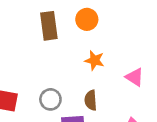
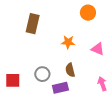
orange circle: (87, 19) -> (88, 13), moved
brown rectangle: (49, 26) -> (33, 24), turned 30

